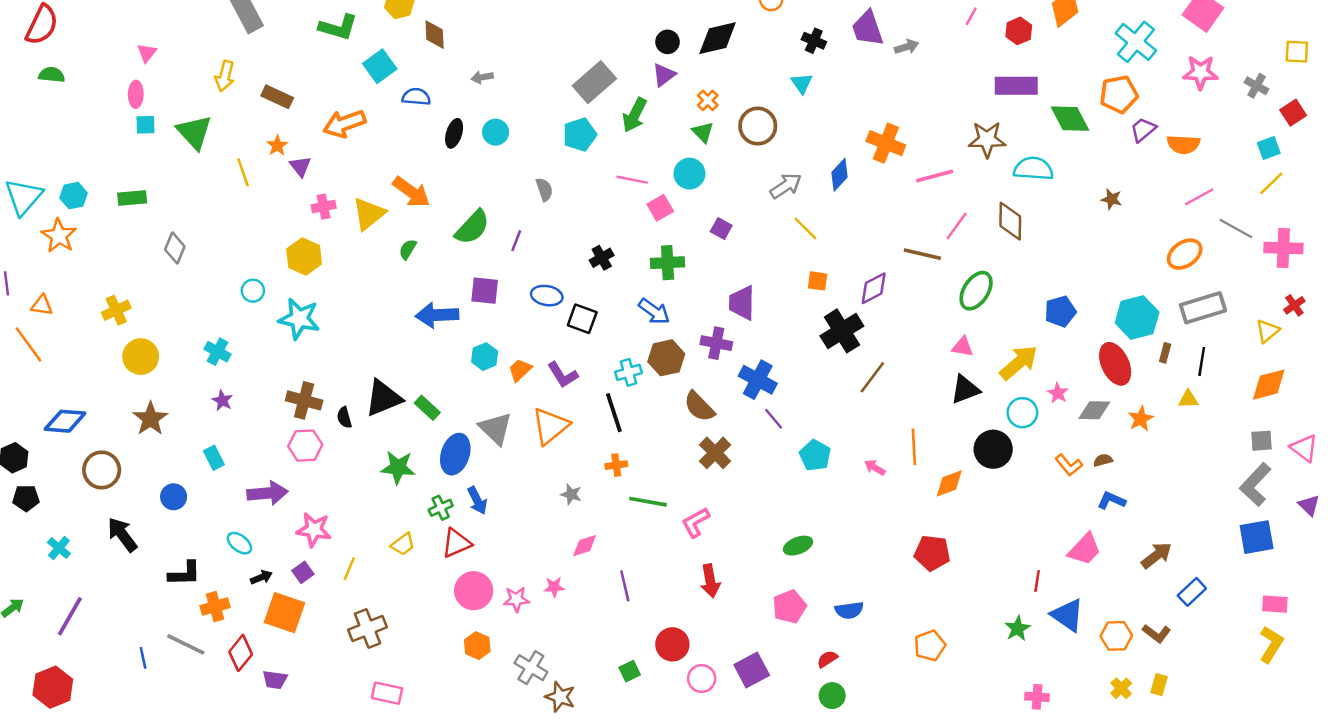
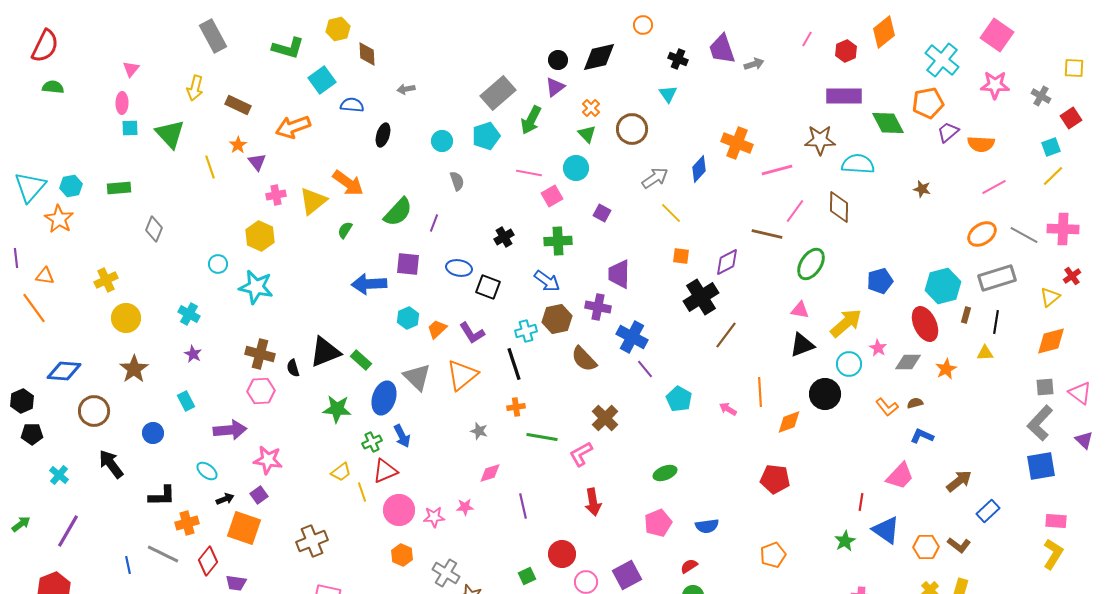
cyan circle: (496, 132) -> (442, 141), moved
gray line: (1236, 228) -> (1024, 235), moved
brown cross: (715, 453) -> (605, 418), moved
yellow line: (349, 569) -> (362, 492), moved, turned -42

